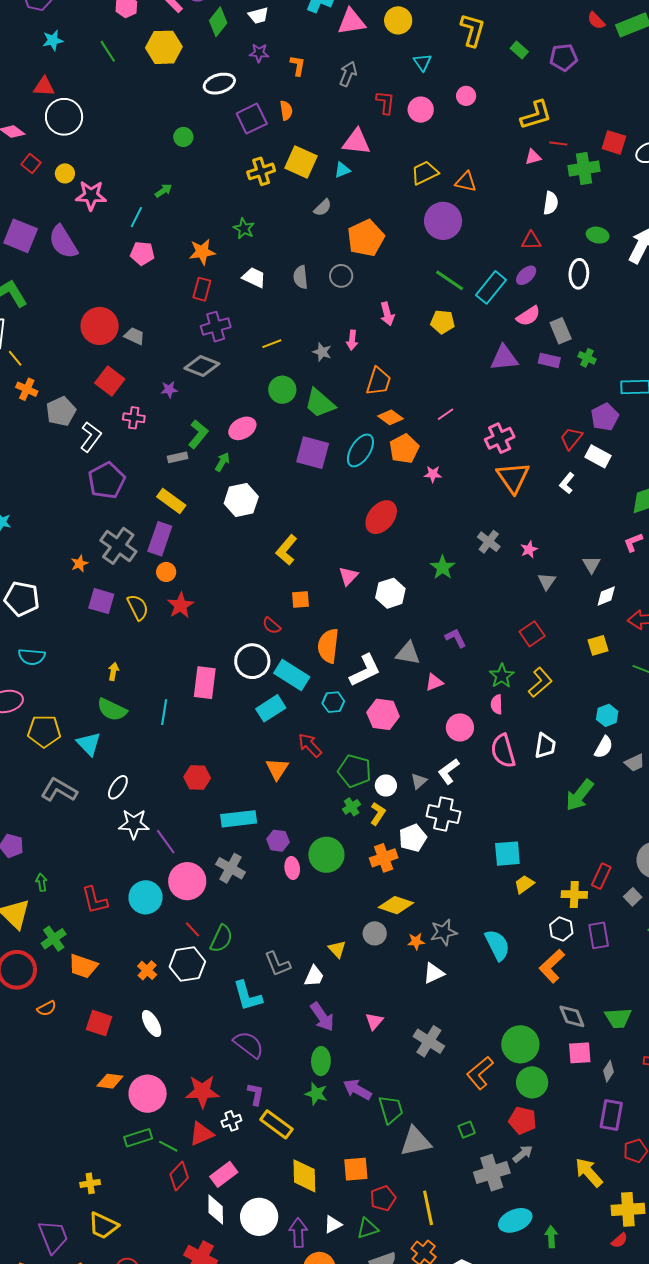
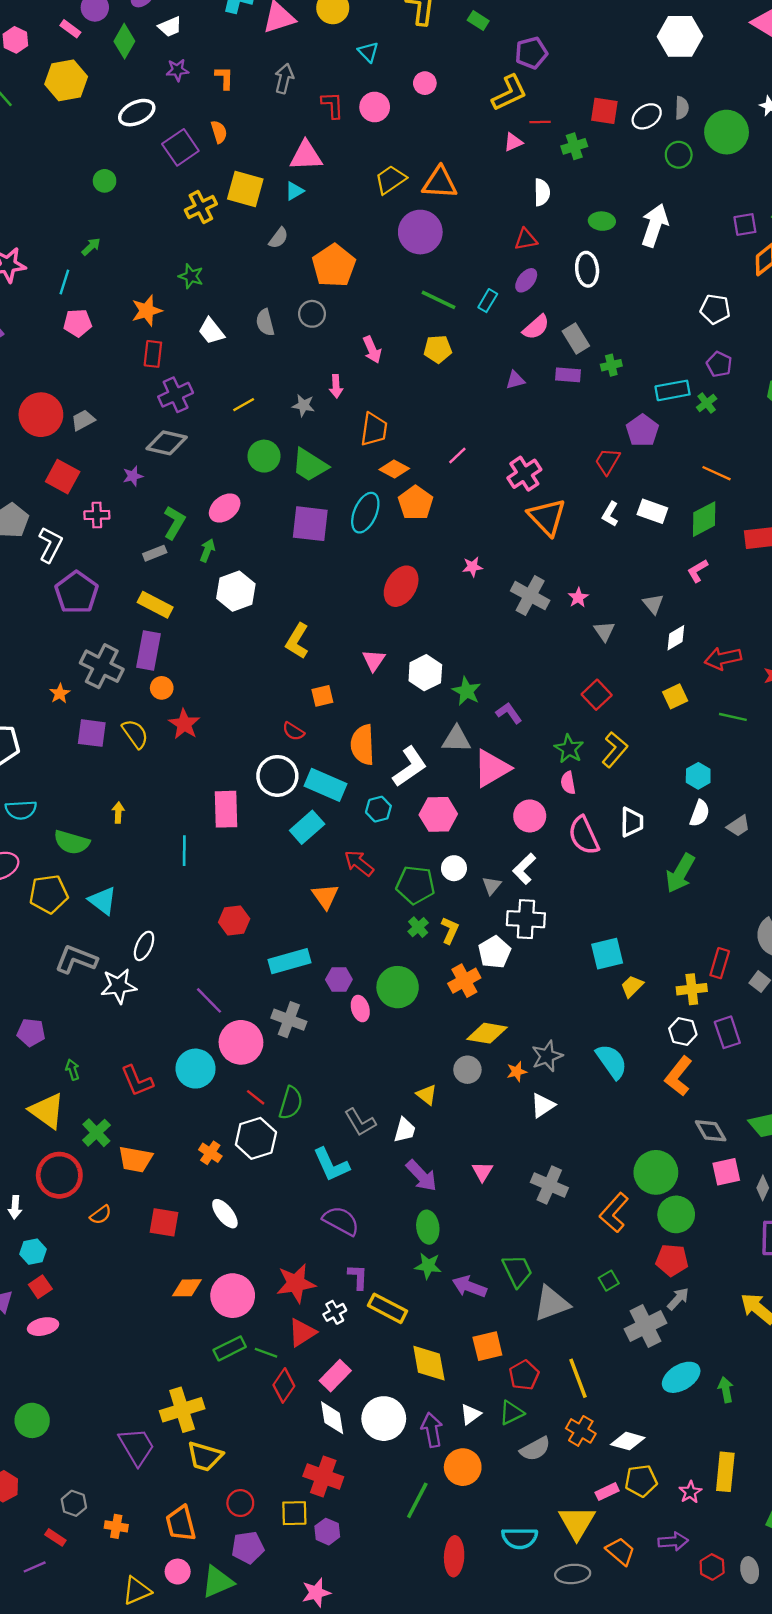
purple pentagon: (564, 57) -> (531, 53), moved
green cross: (584, 168) -> (574, 146), size x0.7
orange triangle: (466, 182) -> (440, 183), size x1.4
white trapezoid: (254, 278) -> (211, 331), turned -145
cyan rectangle: (491, 287) -> (488, 301), size x0.6
gray trapezoid: (134, 336) -> (83, 420), turned -45
purple triangle: (504, 358) -> (515, 380), size x0.6
green cross: (587, 358) -> (611, 365), turned -30
white rectangle: (598, 456) -> (652, 511), moved
pink star: (433, 474) -> (472, 567), moved
gray cross: (489, 542) -> (530, 596), size x1.4
green star: (443, 567) -> (466, 691), moved
pink triangle: (434, 682) -> (492, 768), size x1.8
green semicircle: (112, 710) -> (72, 842), moved
white circle: (386, 786) -> (454, 868), moved
white star: (134, 824) -> (119, 986), moved
purple arrow: (357, 1090) -> (469, 1287), moved
yellow cross: (90, 1183) -> (182, 1410), size x1.8
purple trapezoid: (53, 1237) -> (137, 1446), moved

